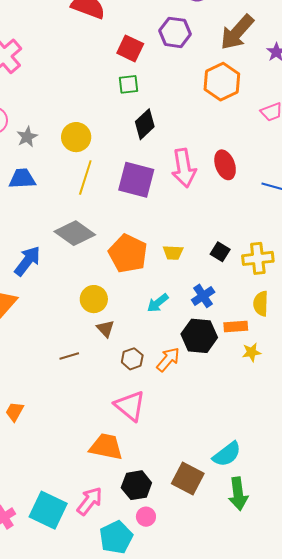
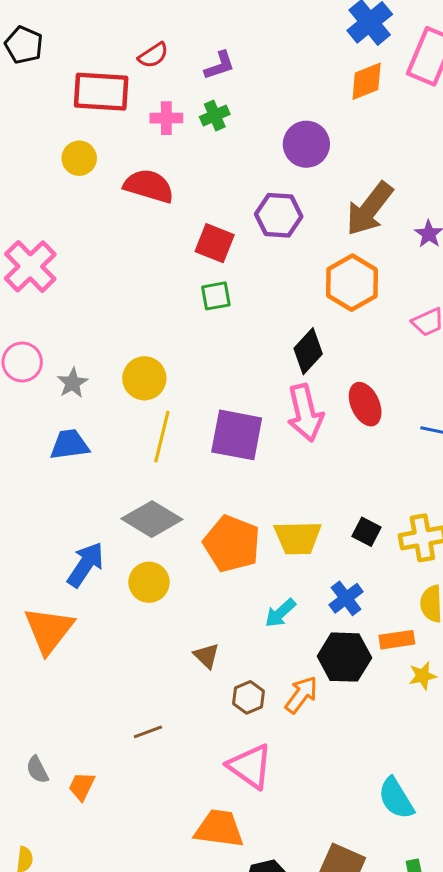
black diamond: (145, 124) -> (308, 351), moved
yellow trapezoid: (173, 253) -> (298, 538), size x1.6
yellow circle: (94, 299) -> (149, 582), moved
brown line: (69, 356) -> (148, 732), moved
cyan semicircle: (227, 454) -> (396, 798), moved, turned 100

